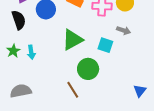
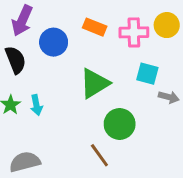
gray arrow: (124, 30) -> (169, 97), moved
cyan square: (105, 45) -> (147, 74), moved

